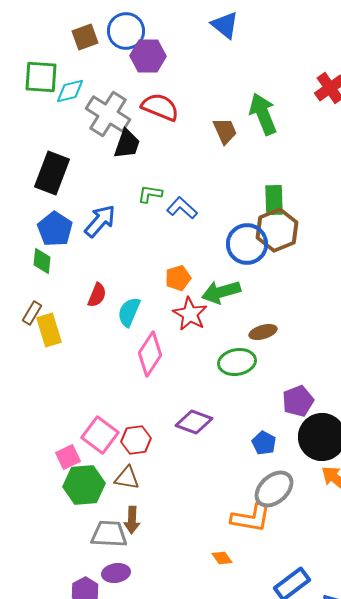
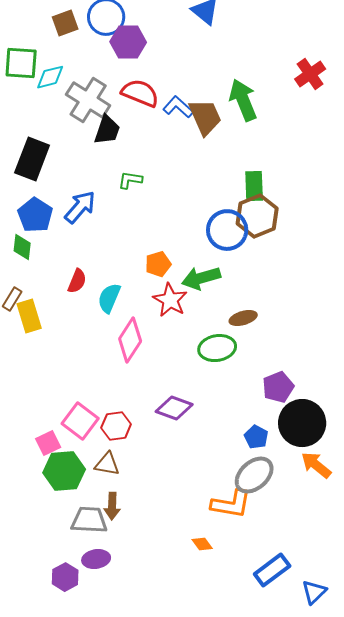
brown trapezoid: (225, 131) -> (205, 117), size x1.4
blue L-shape: (182, 208) -> (178, 107), moved
blue pentagon: (264, 443) -> (256, 437), moved

